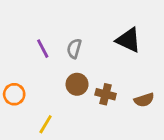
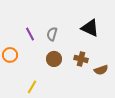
orange circle: (14, 94) -> (10, 55), moved
brown cross: (106, 94) -> (81, 59), moved

